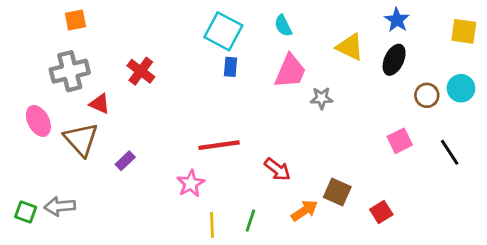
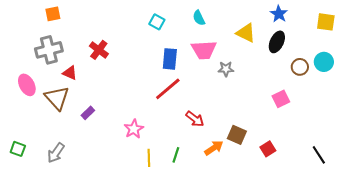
cyan square: (223, 31) -> (157, 22), size x0.6
blue rectangle: (230, 67) -> (170, 59), moved, size x1.5
pink trapezoid: (290, 71) -> (204, 50), turned 64
red line: (219, 145) -> (168, 89), moved, turned -32
black line: (450, 152) -> (319, 155), moved
gray arrow: (60, 206) -> (56, 153), moved, turned -50

